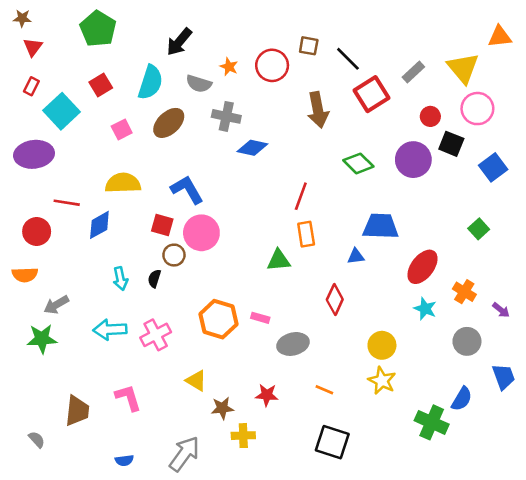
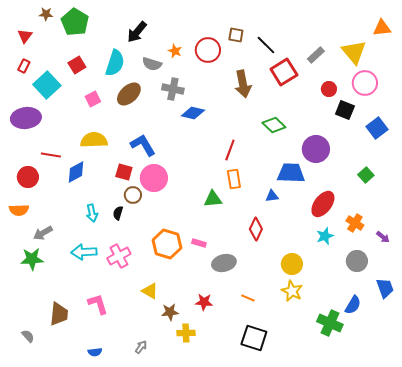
brown star: (22, 18) -> (46, 14), moved
purple circle: (413, 160) -> (316, 149), moved
cyan star: (425, 309) -> (325, 236), turned 30
gray arrow: (184, 454) -> (141, 347), size x0.5

